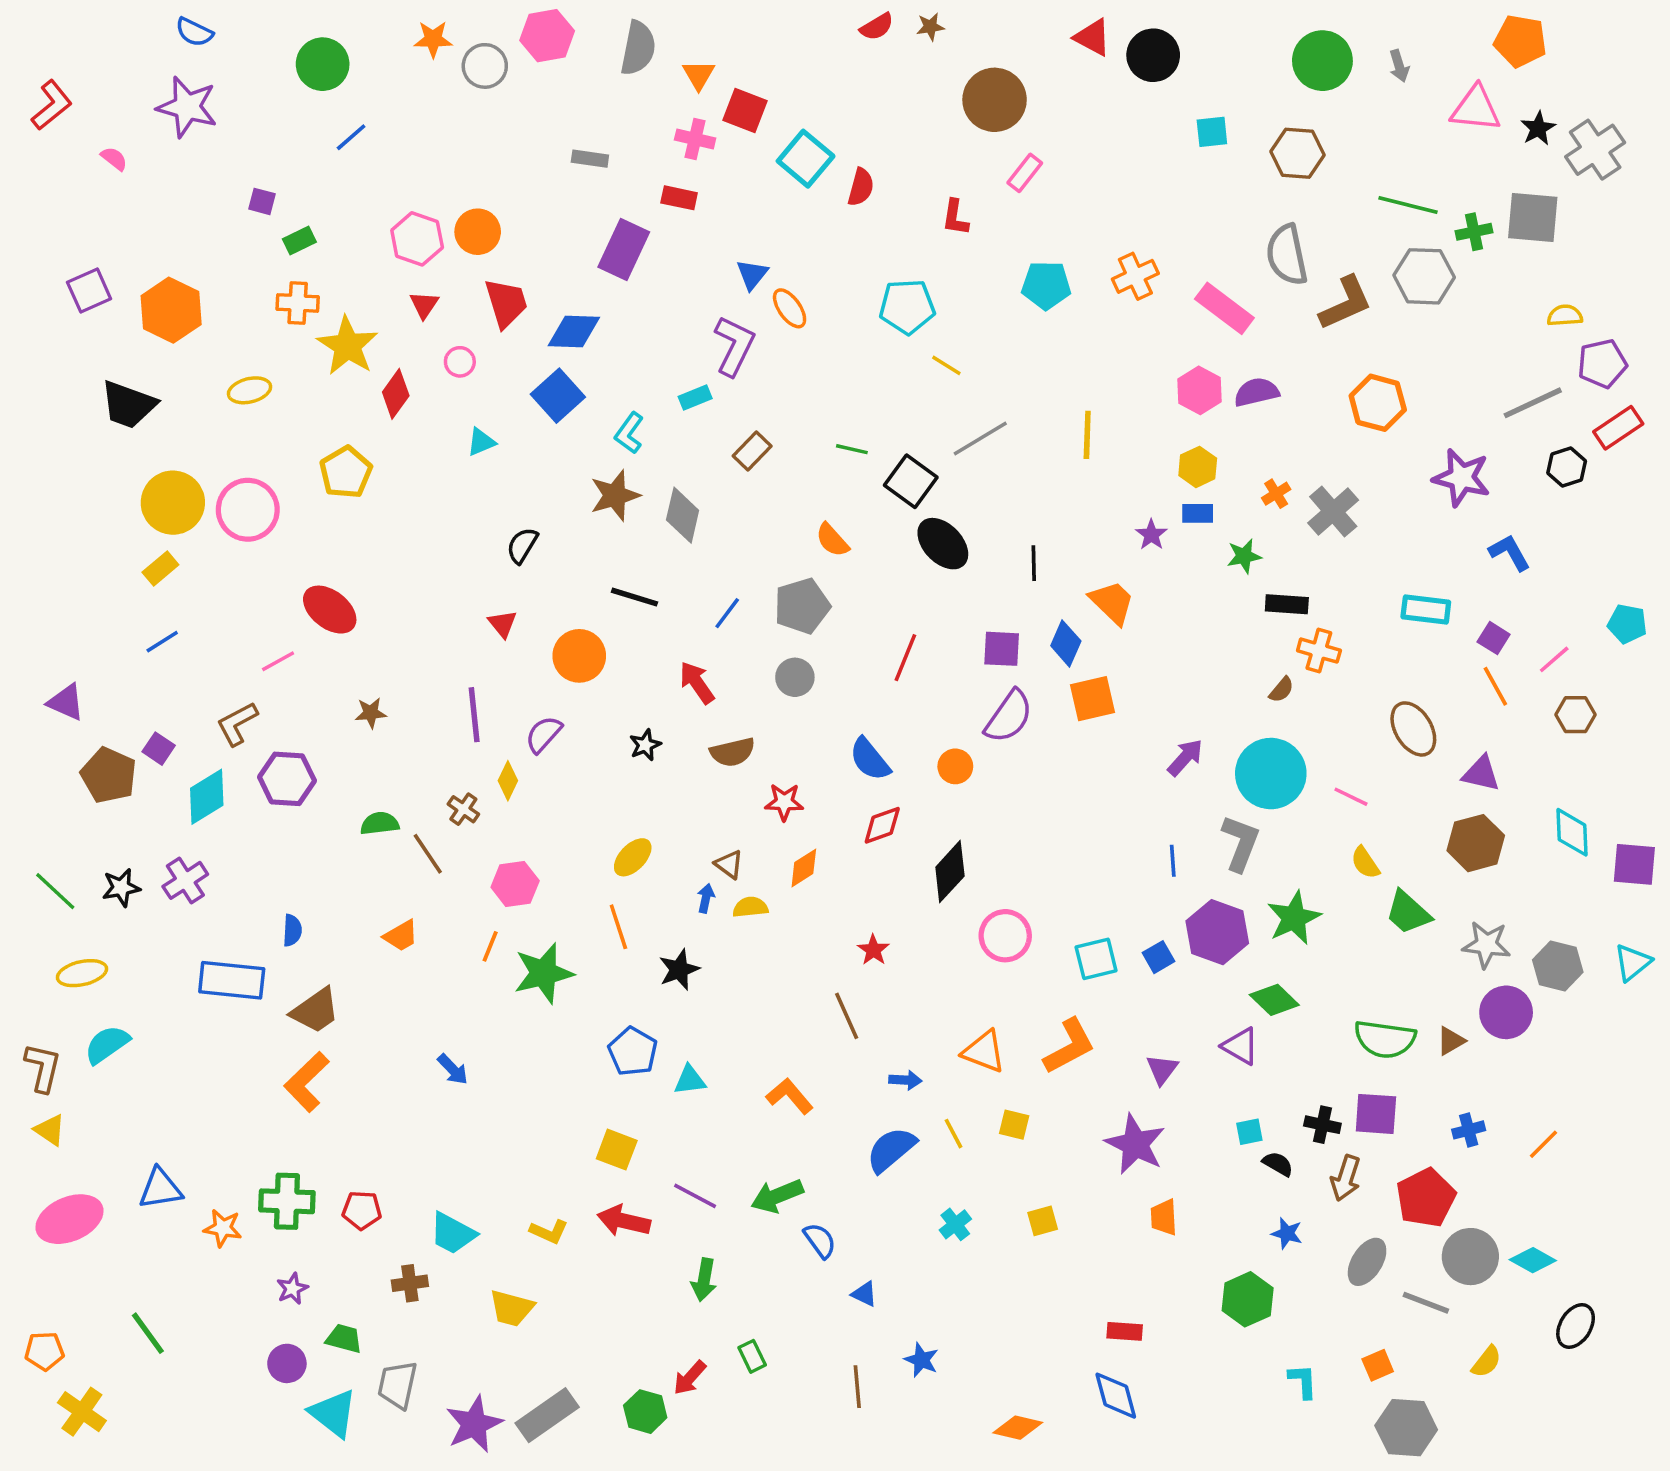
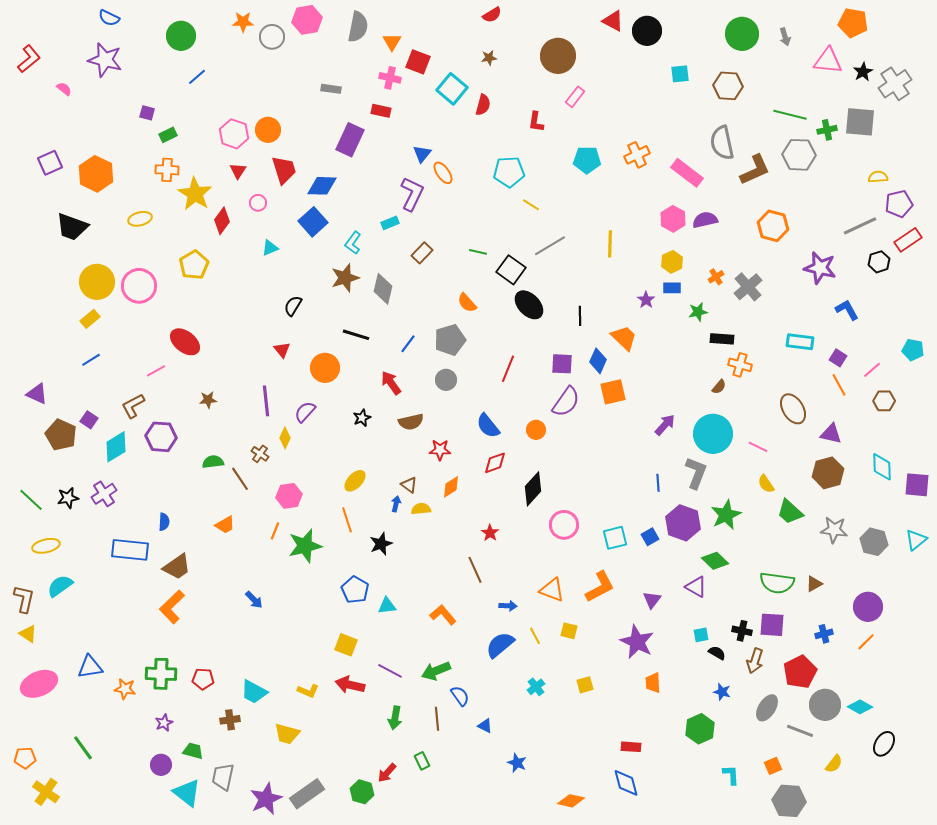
brown star: (930, 27) -> (489, 58), moved
purple circle: (1506, 1012) -> (868, 607), moved
brown line: (857, 1387) -> (437, 719), moved

